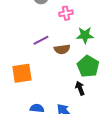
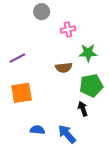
purple line: (41, 40) -> (17, 58), moved
green pentagon: (88, 66) -> (91, 86), turned 30

